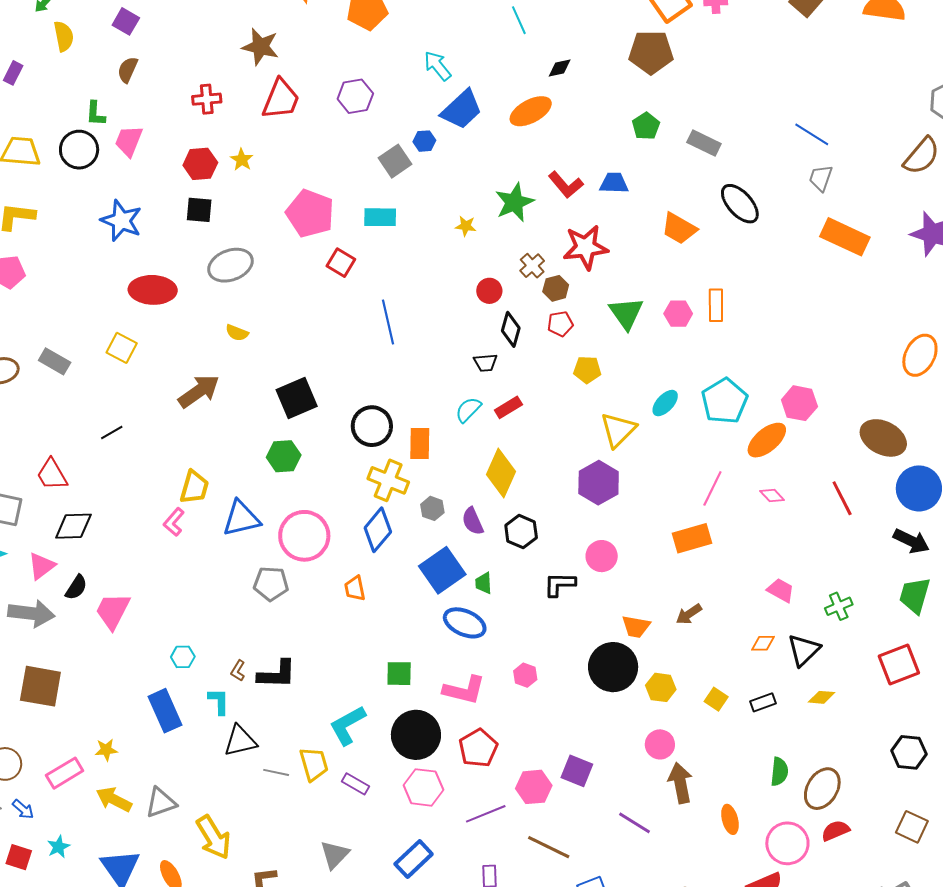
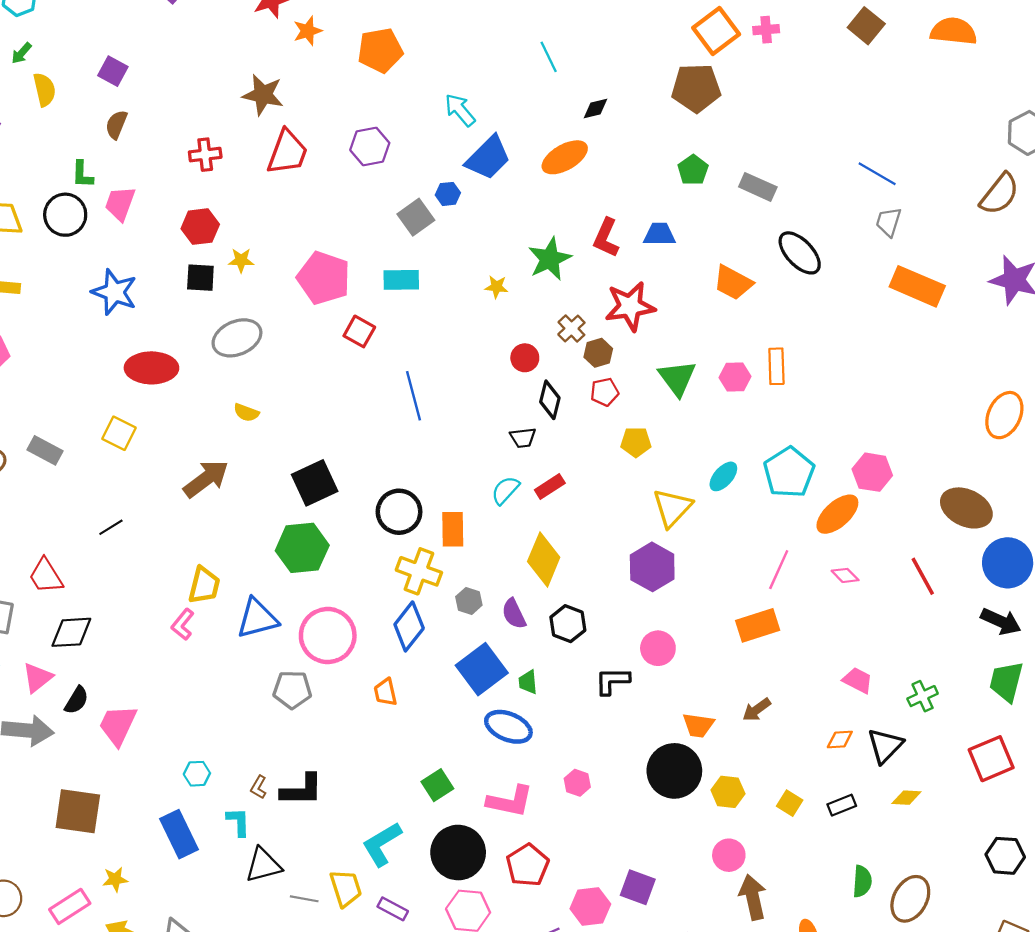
yellow star: (242, 160) -> (241, 260), moved, turned -30
red L-shape: (566, 185) -> (606, 238), turned 66
green hexagon: (284, 456) -> (302, 548), size x1.4
green square: (399, 674) -> (437, 785), turned -32
brown square: (40, 686) -> (78, 811), moved

